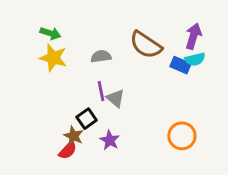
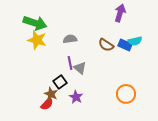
green arrow: (50, 33) -> (35, 23), size x1.6
purple arrow: (194, 36) -> (120, 13), moved
brown semicircle: (146, 45) -> (106, 45), moved, size x0.7

